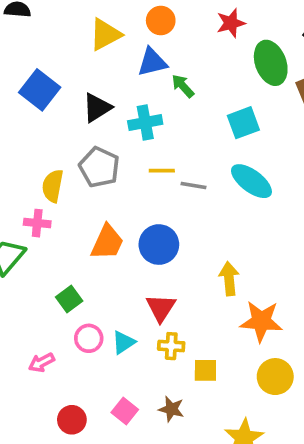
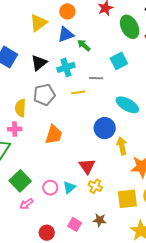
gray pentagon: (99, 167) -> (44, 95), turned -30
cyan ellipse: (251, 181) -> (127, 105), moved
gray line: (194, 186) -> (96, 78), moved
blue circle: (159, 245) -> (105, 128), moved
green square: (69, 299) -> (20, 181), moved, size x1.5
yellow cross: (171, 346) -> (95, 186), turned 32
yellow square: (205, 370) -> (127, 199), moved, size x1.5

